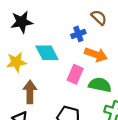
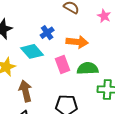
blue cross: (78, 34) -> (47, 33), moved
pink rectangle: (75, 74) -> (63, 65), turned -30

